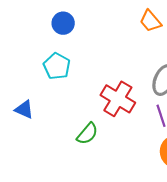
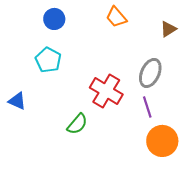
orange trapezoid: (150, 21) -> (116, 17), moved

